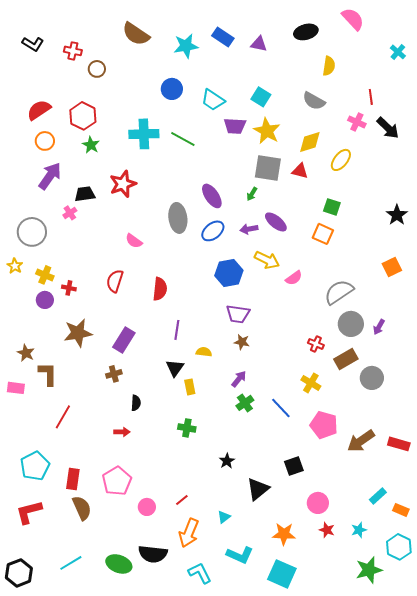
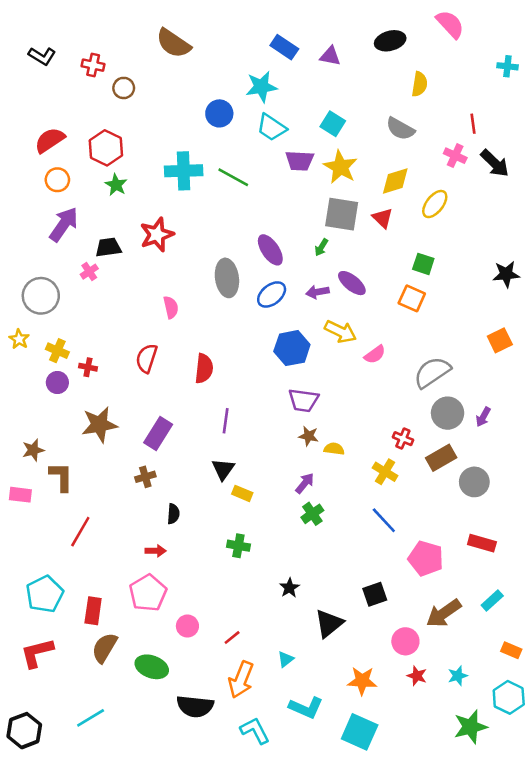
cyan star: (186, 46) -> (261, 87), moved
cyan cross: (398, 52) -> (507, 66), turned -35
red triangle: (300, 171) -> (382, 218), turned 30
black star: (397, 215) -> (506, 274), turned 30
pink semicircle: (134, 241) -> (171, 307), turned -138
yellow semicircle: (204, 352) -> (334, 449), moved
brown star: (26, 353) -> (33, 450), turned 30
yellow cross: (311, 383) -> (385, 472), moved
yellow rectangle: (190, 387) -> (242, 493), turned -56
blue line: (281, 408) -> (384, 520), moved
pink pentagon: (324, 425) -> (426, 558), moved
brown arrow: (361, 441) -> (444, 613), moved
red rectangle: (399, 444) -> (482, 543), moved
pink pentagon: (117, 481) -> (148, 593), moved
cyan rectangle: (378, 496) -> (492, 601), moved
pink circle: (147, 507) -> (187, 626), moved
brown semicircle: (82, 508) -> (105, 648), turned -125
green ellipse: (119, 564) -> (152, 667), moved

